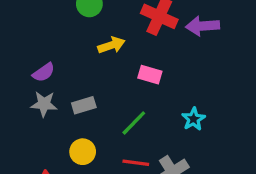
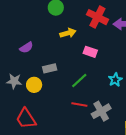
gray star: (44, 104) -> (14, 81), moved
yellow circle: (83, 152) -> (34, 85), moved

